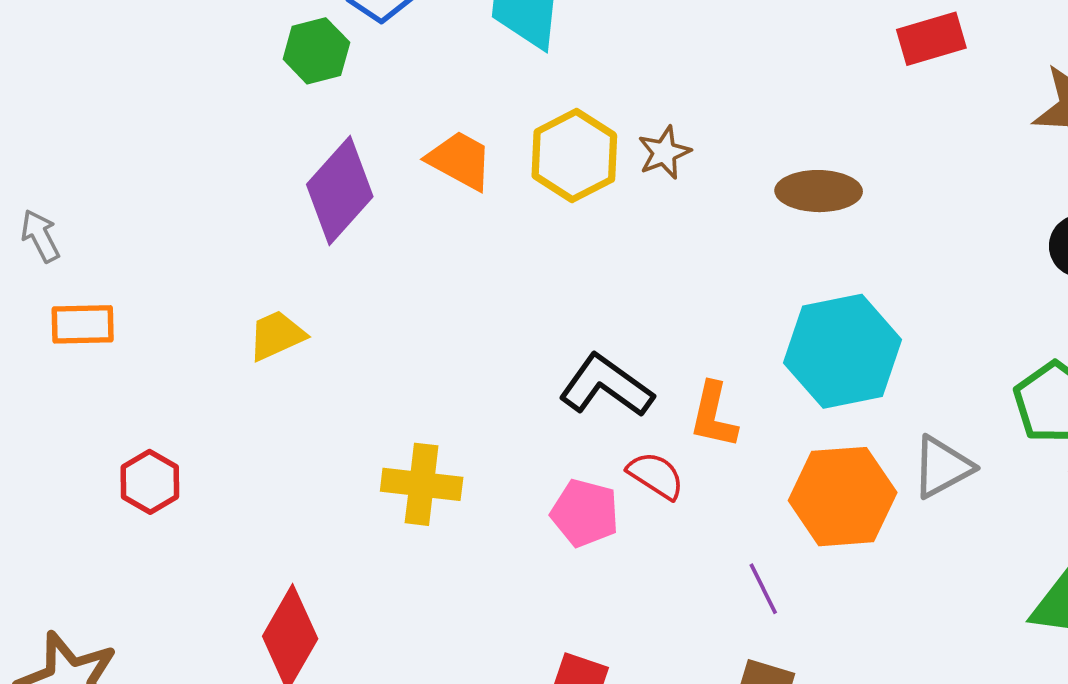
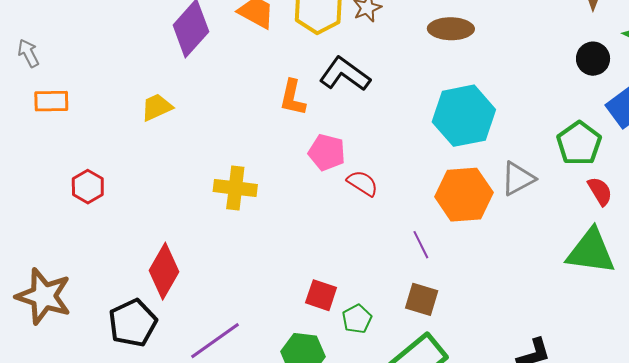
black L-shape: (606, 386) -> (345, 74), moved
orange L-shape: (713, 415) -> (293, 98), moved
pink pentagon: (585, 513) -> (327, 152), moved

